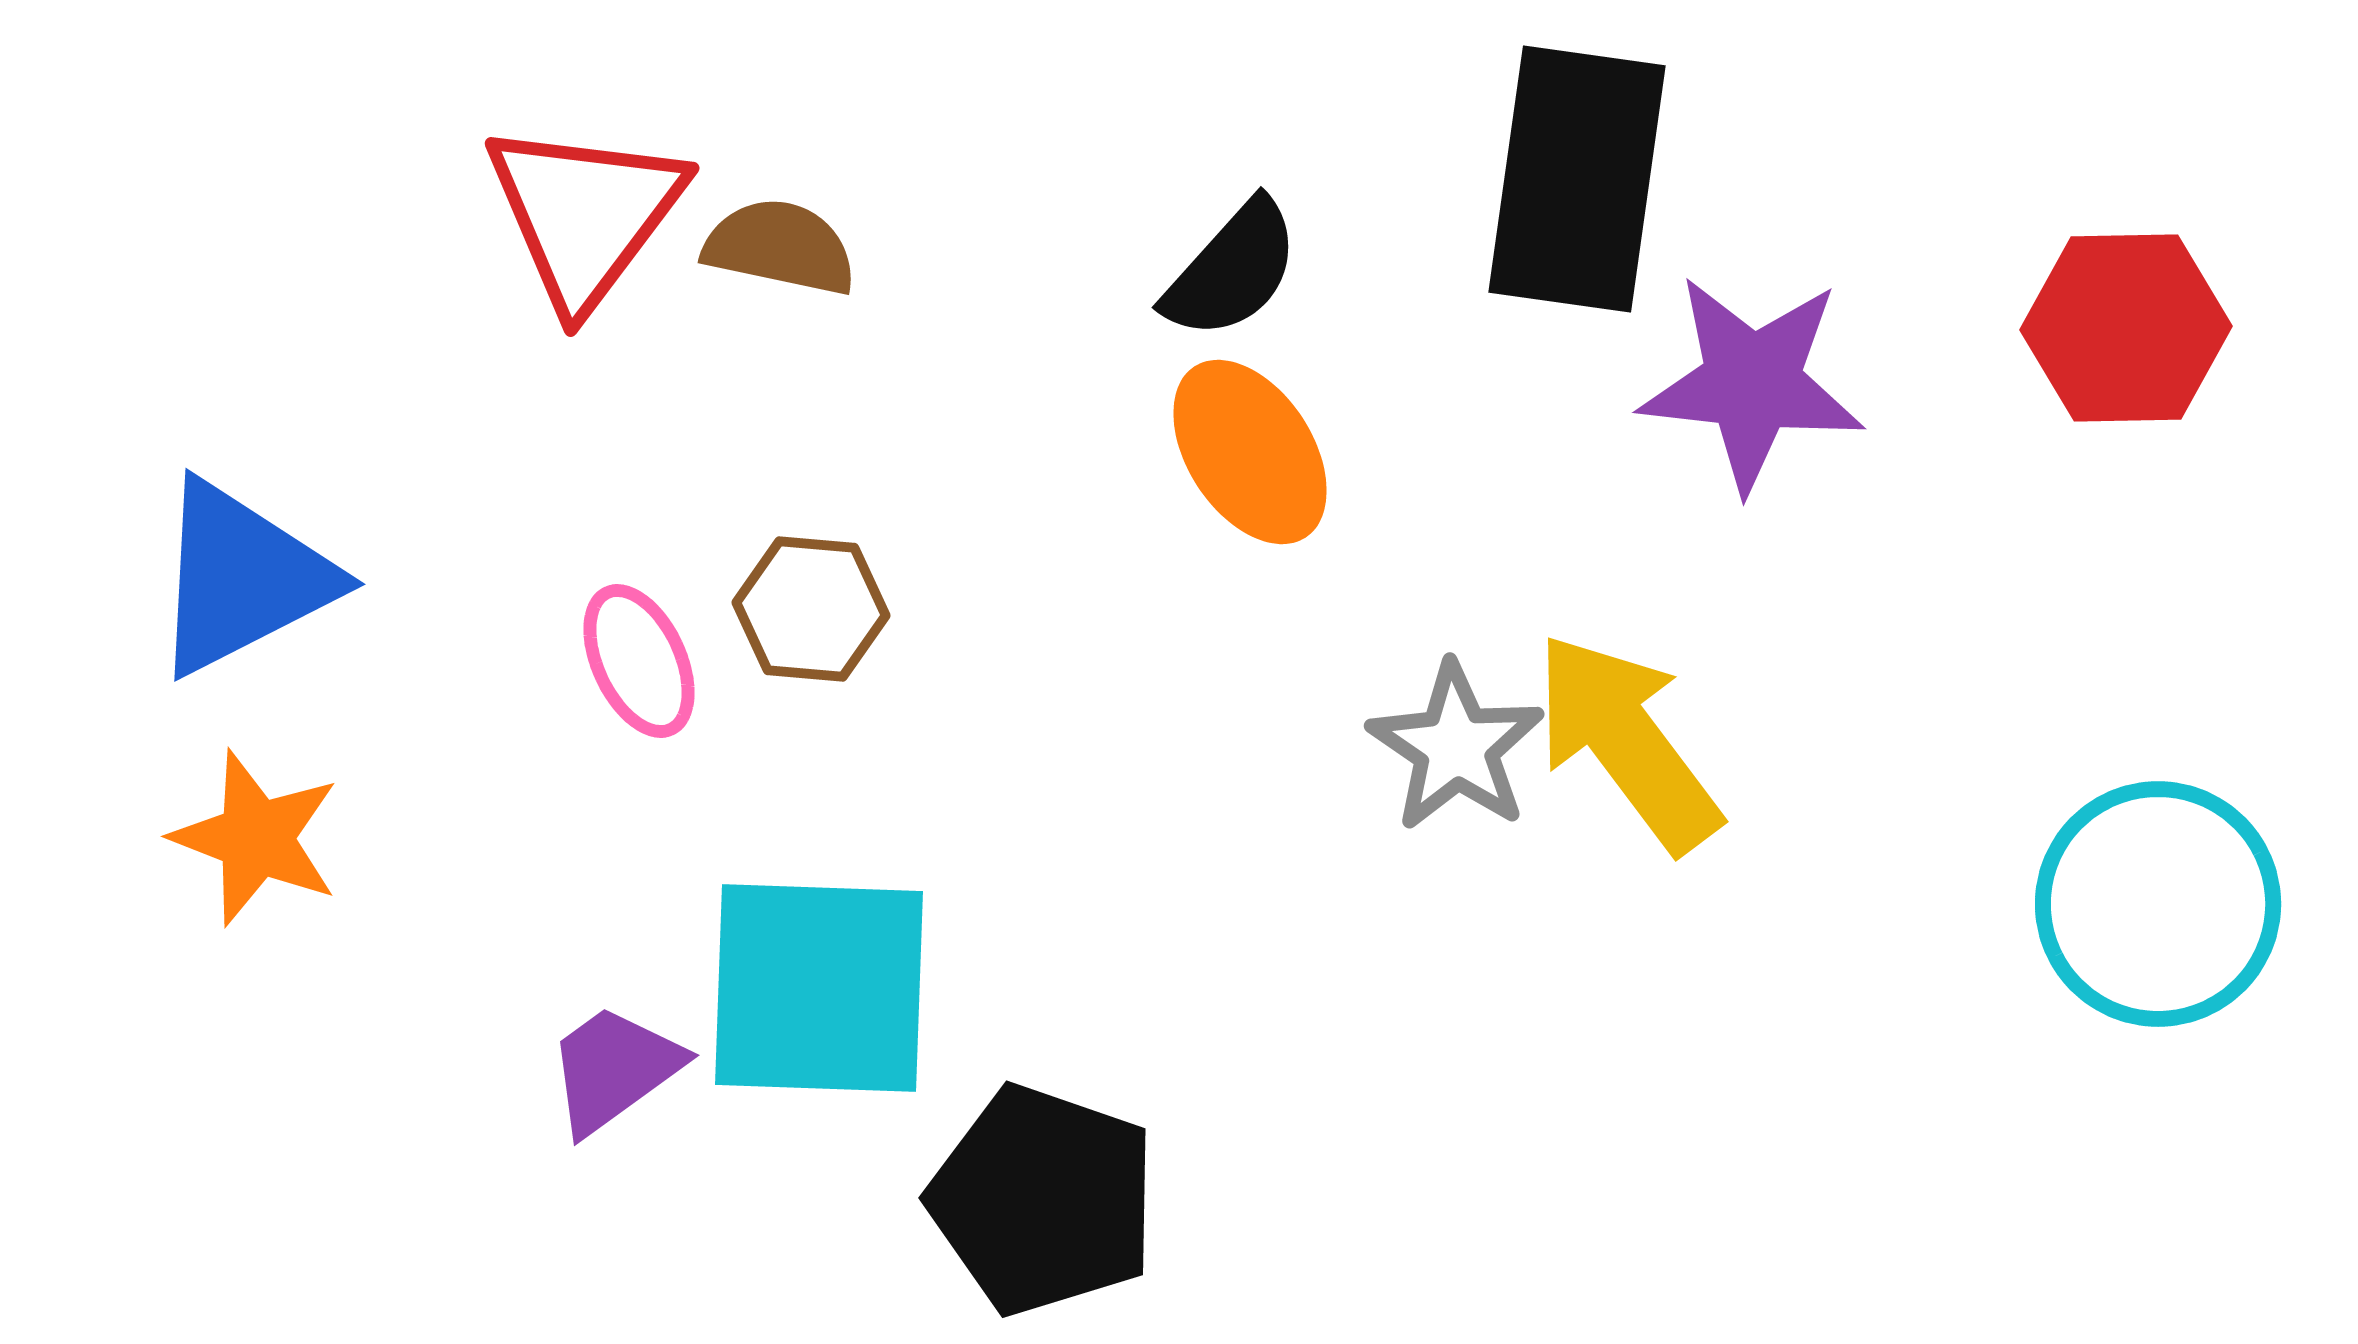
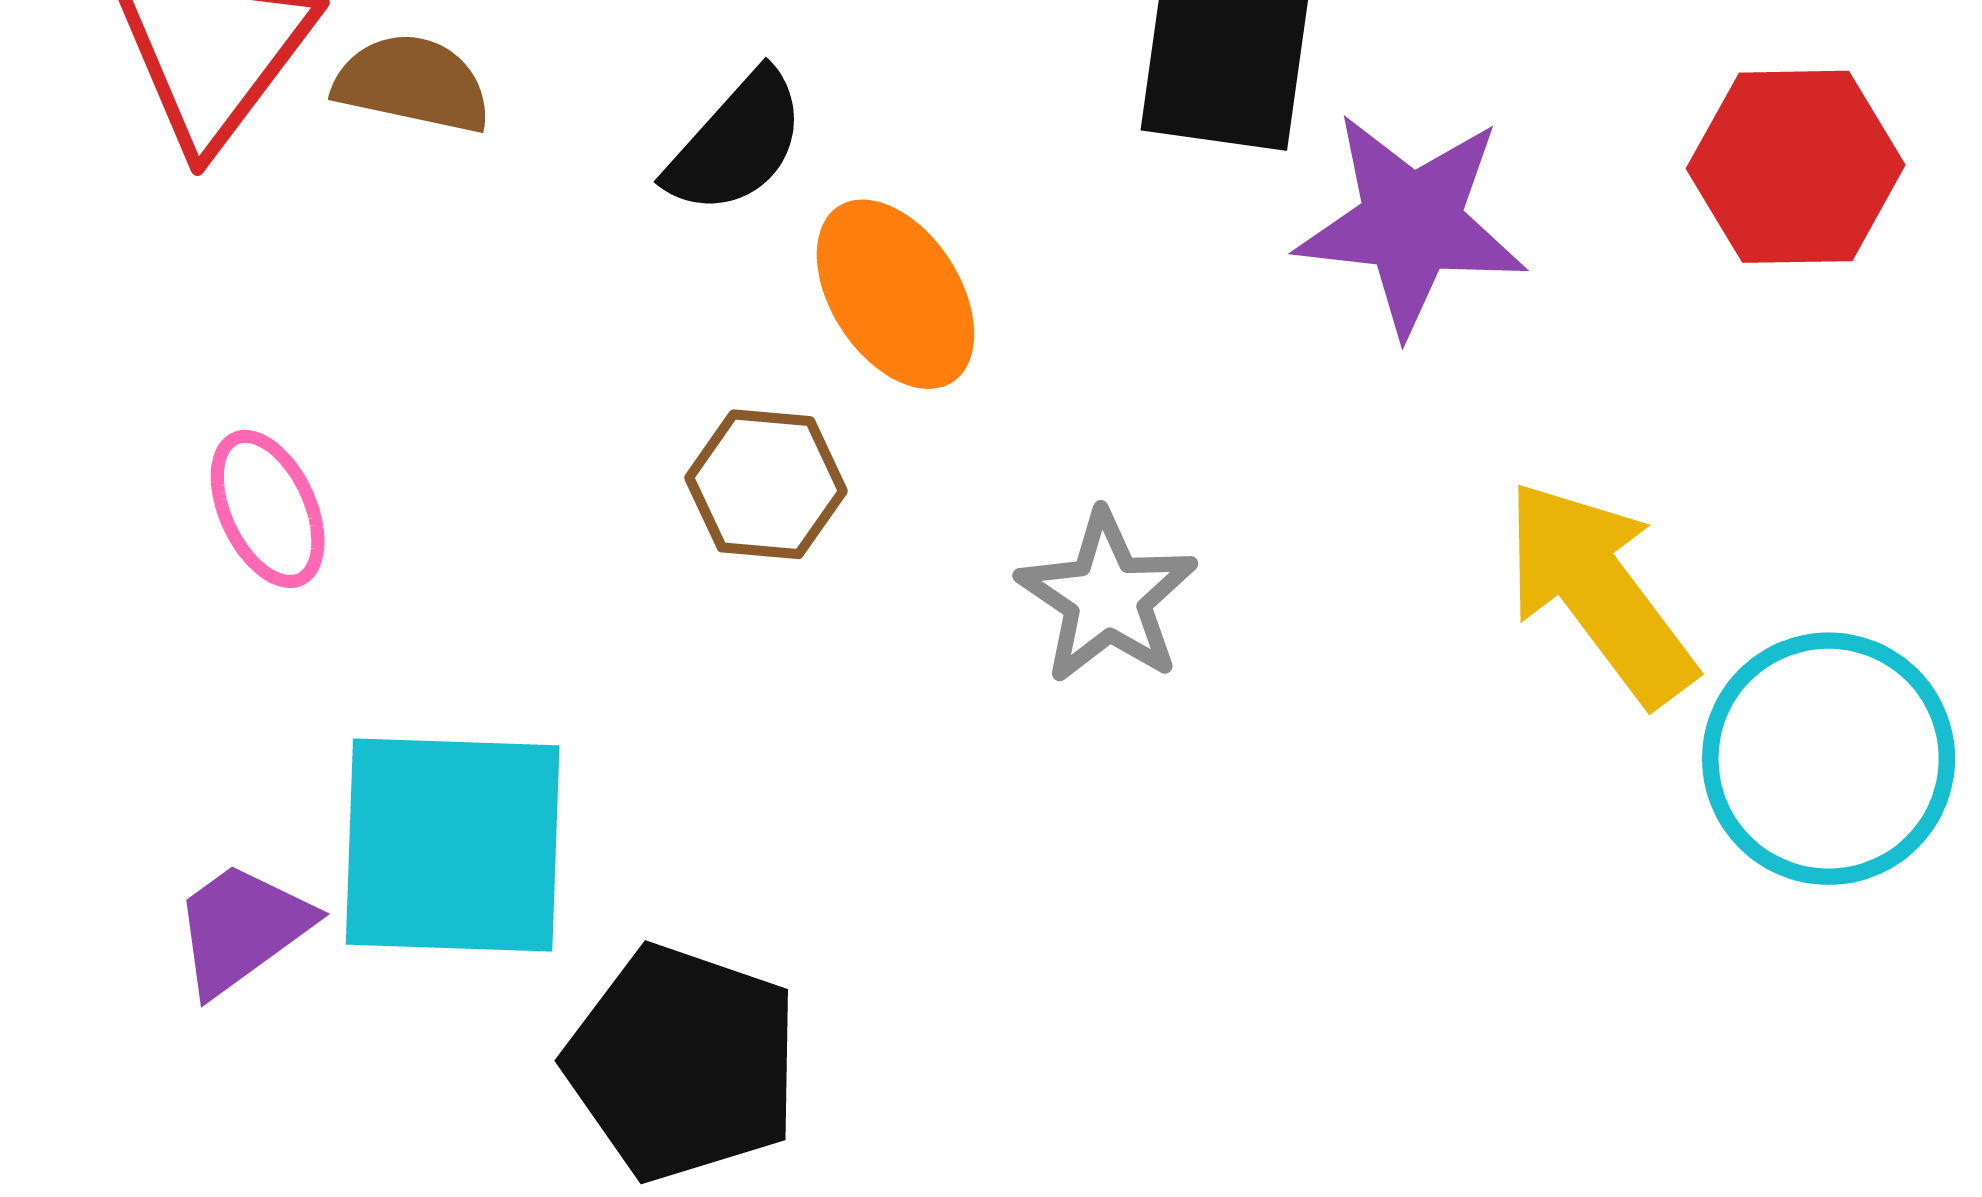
black semicircle: (1232, 270) -> (736, 143), moved
brown hexagon: (811, 609) -> (766, 484), moved
yellow arrow: (1627, 742) -> (1599, 592), moved

